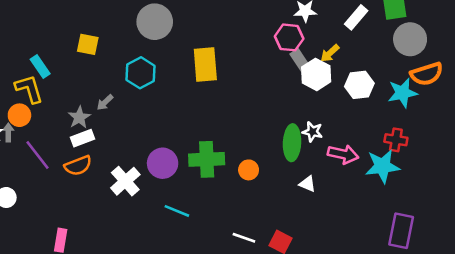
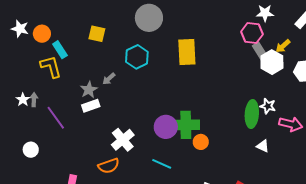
orange circle: (19, 115) -> (42, 34), moved
purple circle: (163, 163) -> (166, 127), moved
orange semicircle: (78, 166) -> (109, 166), moved
orange circle: (249, 170) -> (201, 142), moved

